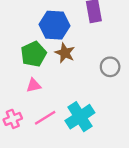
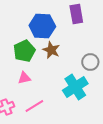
cyan cross: (80, 117) -> (75, 87), moved

